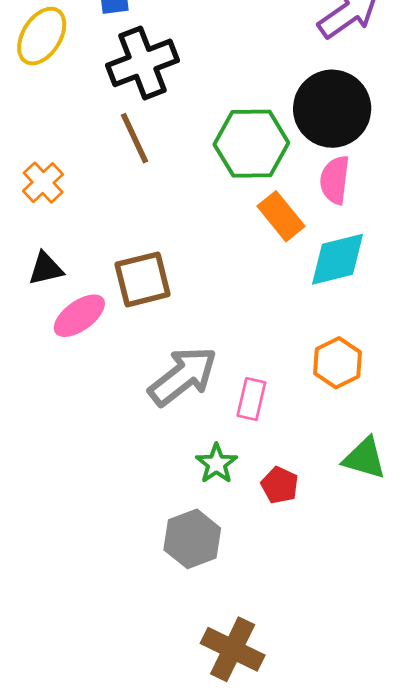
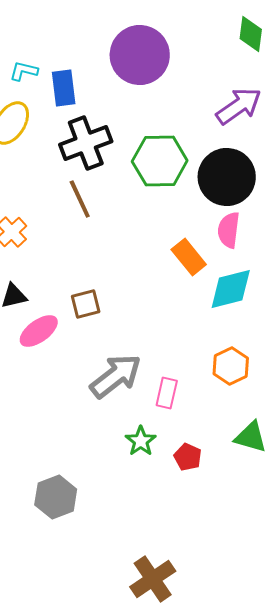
green hexagon: (251, 144) -> (160, 161), moved
brown square: (143, 279) -> (86, 304), size x0.7
gray hexagon: (192, 539) -> (56, 497), moved
brown cross: (233, 649) -> (153, 579), turned 30

